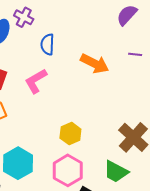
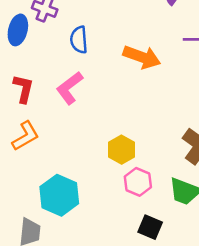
pink hexagon: (68, 170) -> (138, 182), moved, size x0.7

